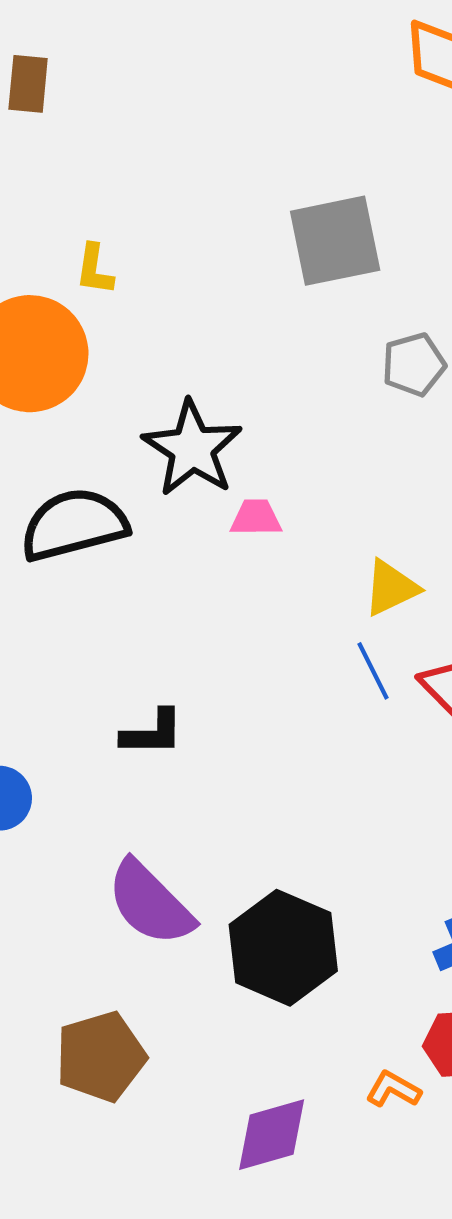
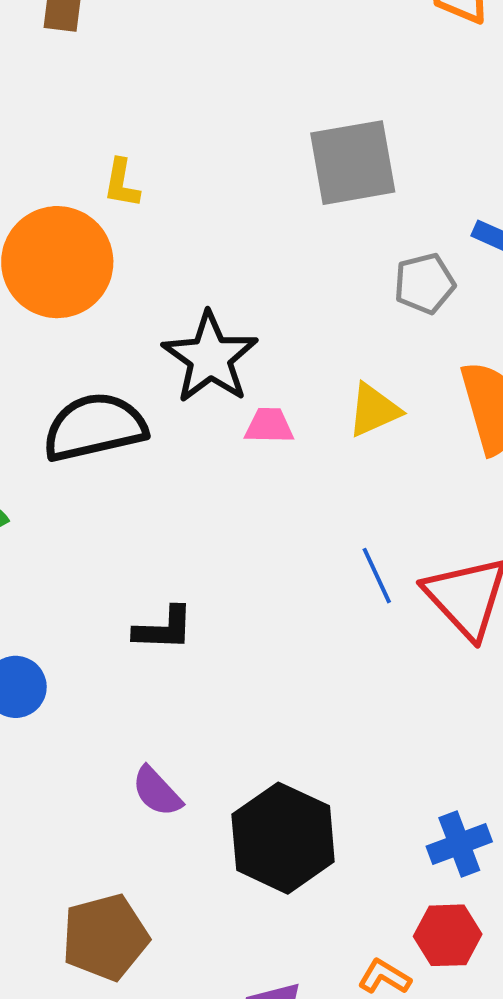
yellow triangle: (391, 588) -> (374, 410), moved
purple semicircle: (150, 903) -> (157, 792), size x0.6

